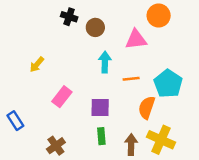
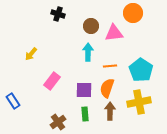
brown circle: (95, 27) -> (91, 26), moved
orange semicircle: (147, 107) -> (107, 88), moved
yellow cross: (161, 140) -> (139, 102), moved, turned -35
brown arrow: (131, 144) -> (110, 111), moved
brown cross: (56, 146) -> (58, 122), moved

